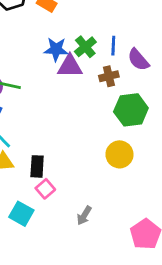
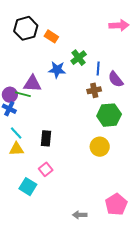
green cross: (85, 47) -> (79, 58), moved
purple triangle: (70, 66) -> (32, 84), moved
black rectangle: (37, 166) -> (46, 138), moved
gray arrow: (84, 216) -> (80, 215), moved, turned 56

